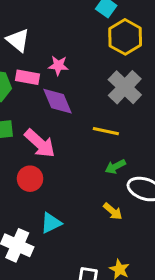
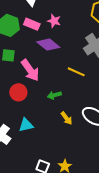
purple diamond: (57, 101) -> (48, 45), turned -40
green arrow: (115, 167) -> (54, 95), moved
yellow arrow: (113, 211) -> (67, 118), moved

